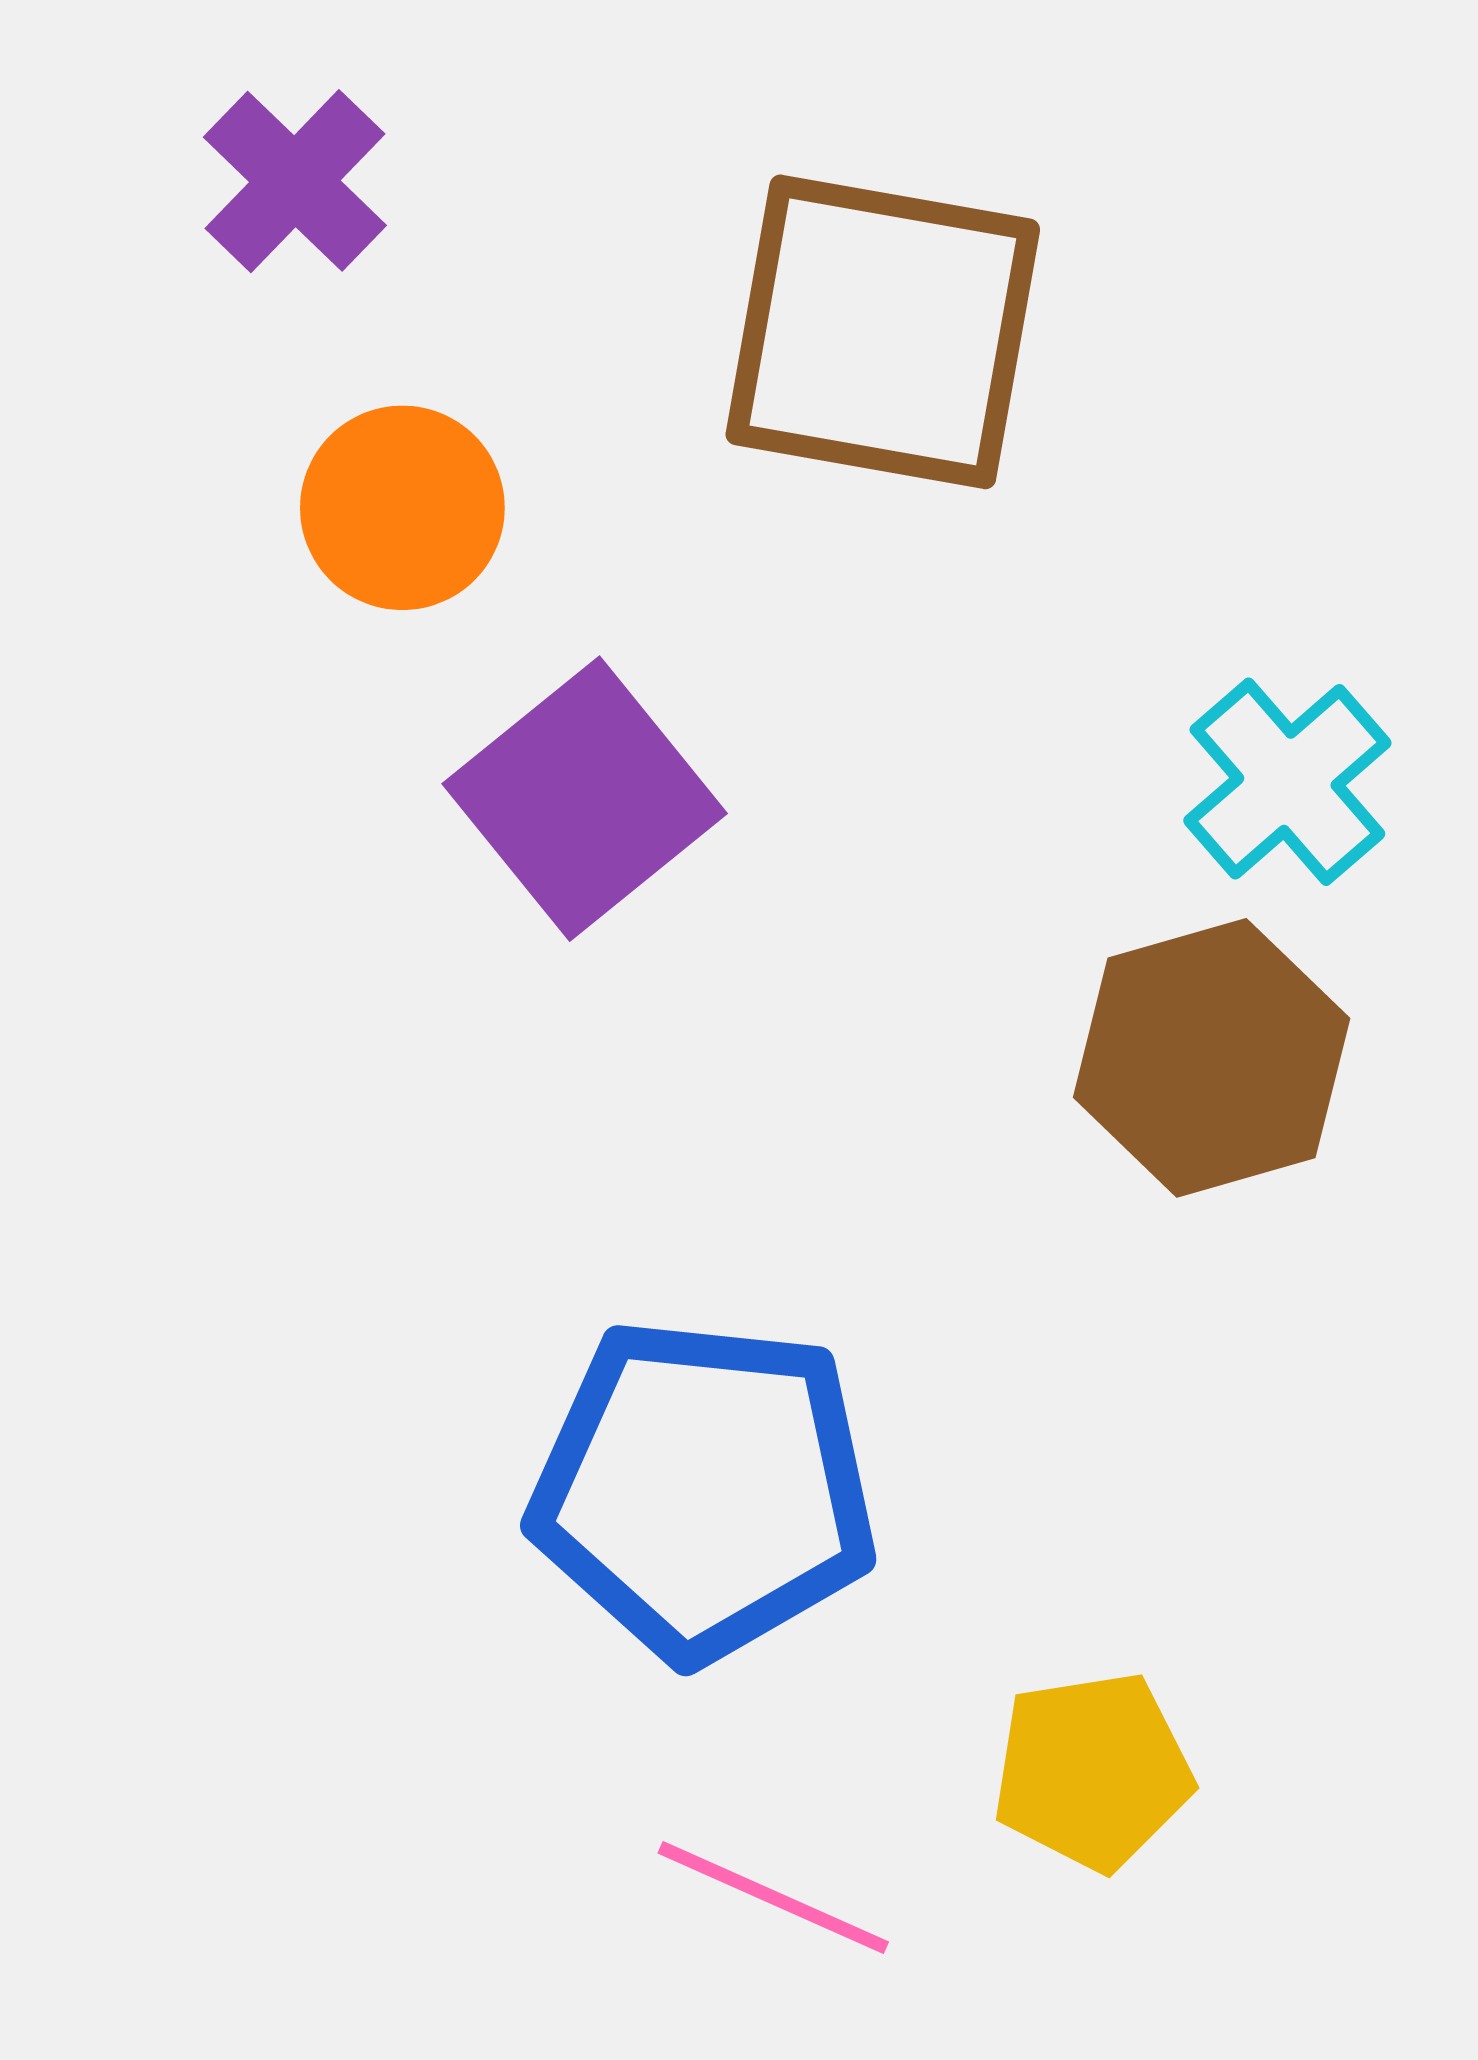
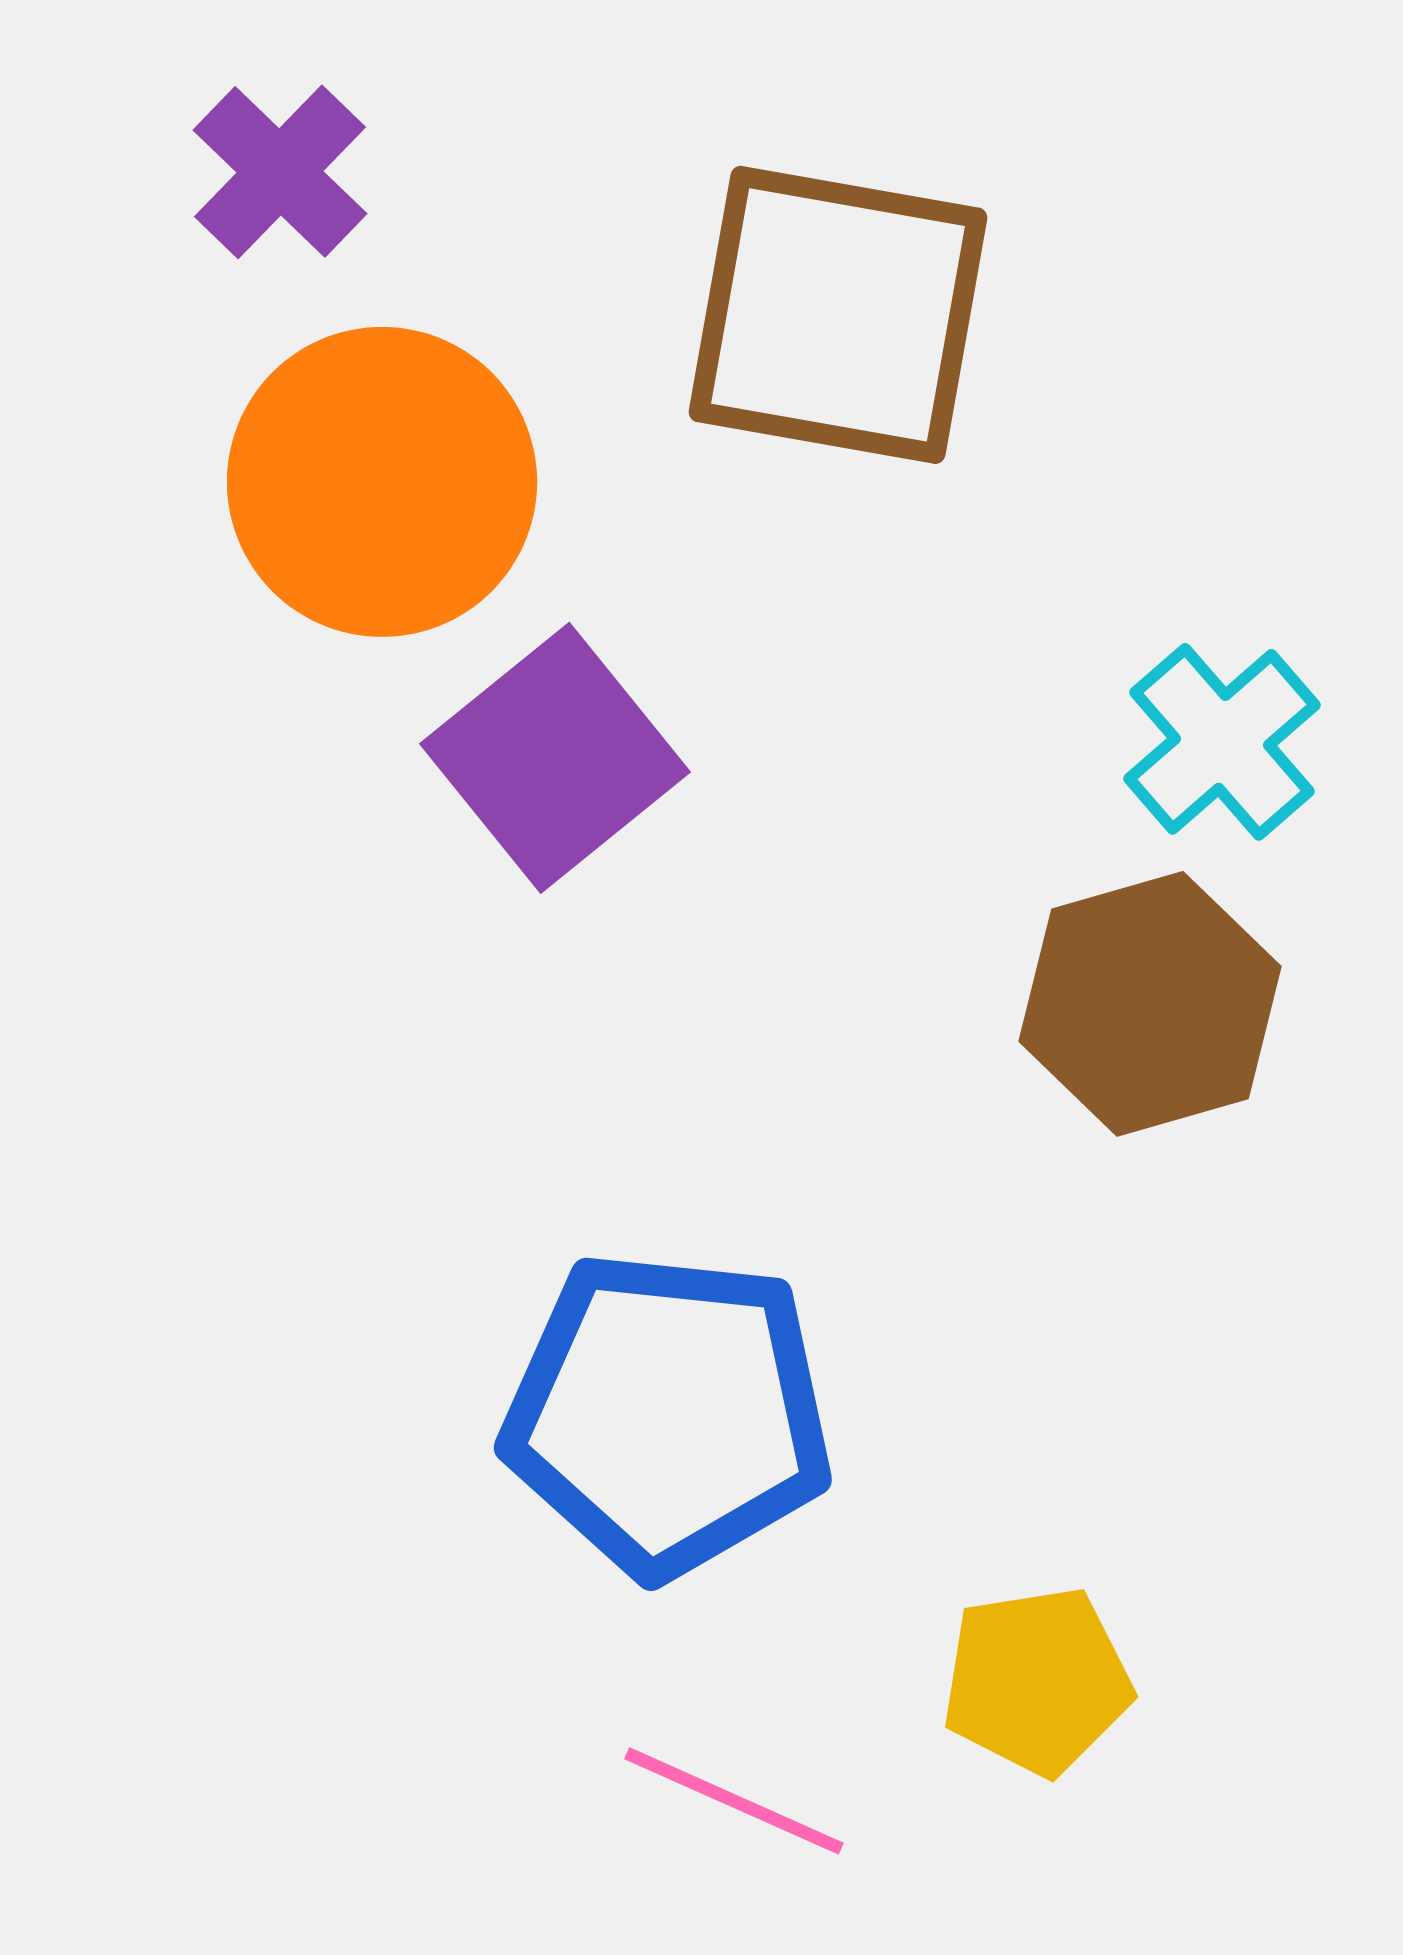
orange circle: (402, 508) -> (382, 482), size x1.6

